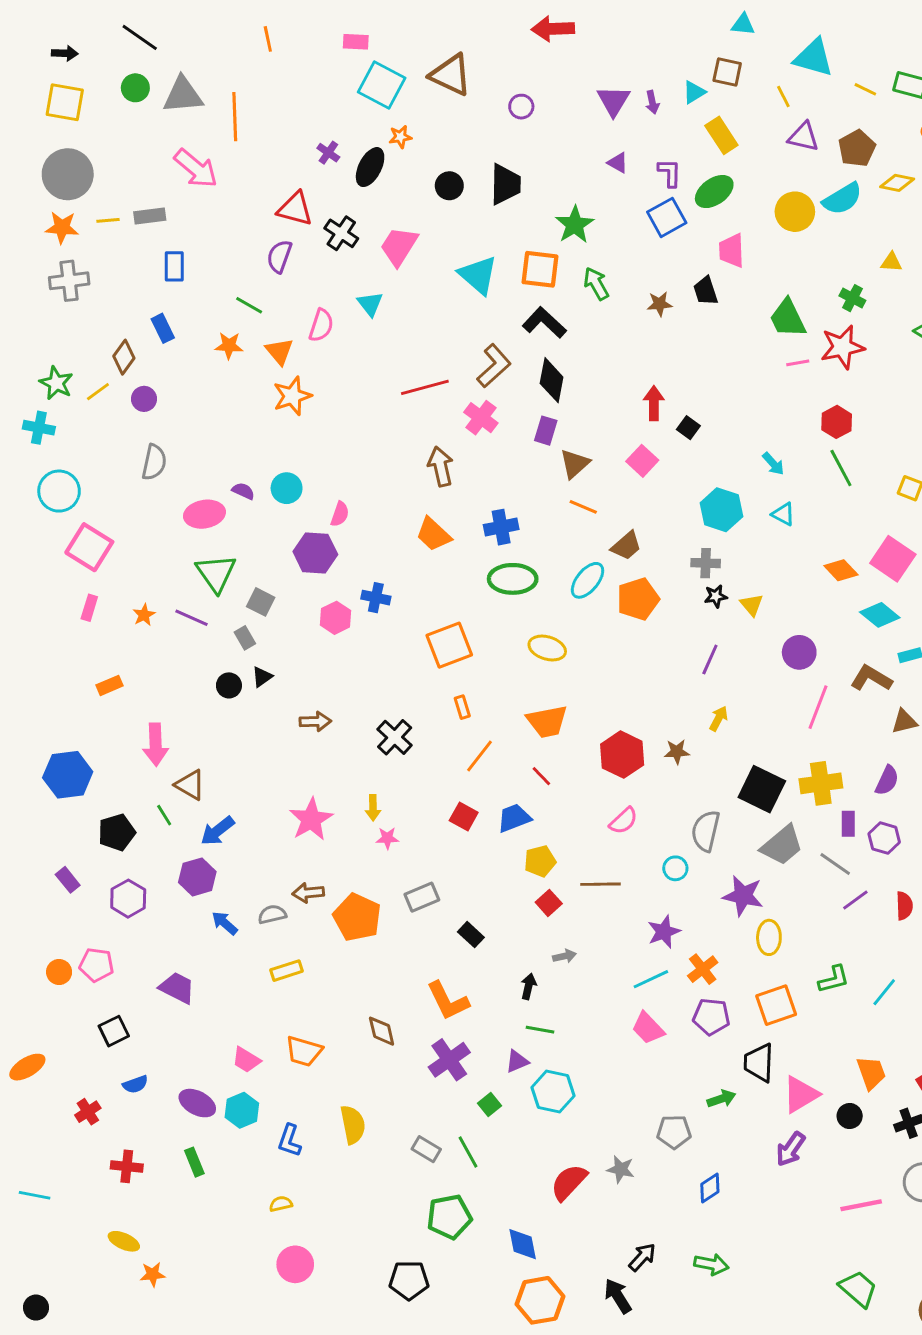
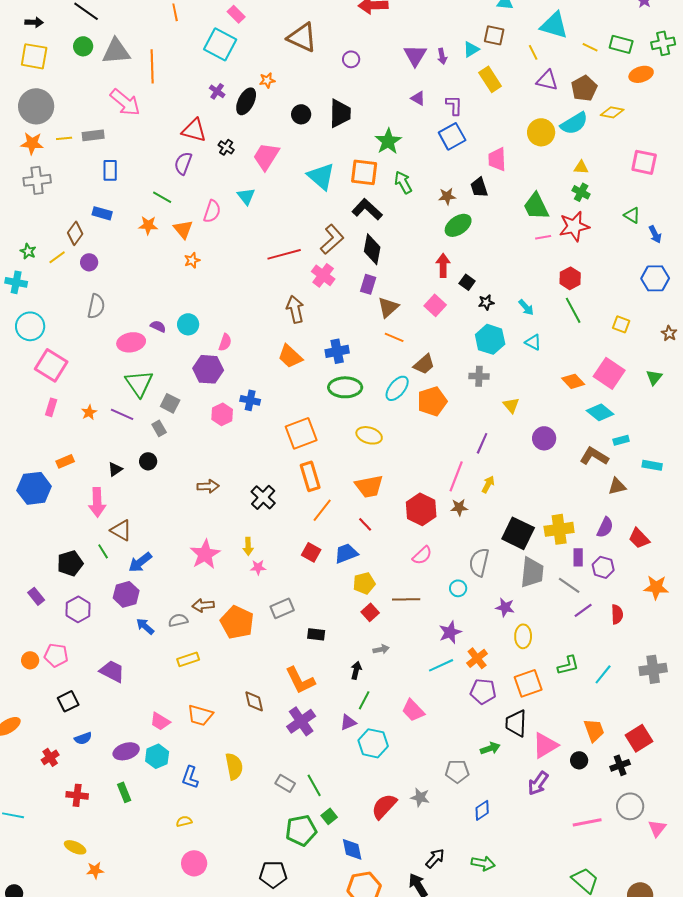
pink rectangle: (356, 42) -> (236, 14), turned 42
cyan square: (382, 85) -> (220, 44), moved
green ellipse: (714, 192) -> (458, 225), moved
black cross: (341, 233) -> (226, 147), size x0.7
yellow triangle: (891, 262) -> (581, 167), moved
blue rectangle: (163, 328) -> (102, 213), turned -48
green star: (56, 383) -> (28, 251), size x0.7
orange star: (292, 396) -> (192, 260), size x0.6
black star: (716, 596) -> (486, 302), moved
black triangle: (262, 677) -> (115, 469), moved
orange rectangle: (462, 707) -> (310, 476), size x1.8
pink line: (818, 707) -> (456, 476), moved
blue hexagon: (68, 775) -> (34, 488), moved
gray trapezoid: (782, 845) -> (532, 572), turned -44
purple star: (743, 896) -> (505, 607), size x0.7
black rectangle: (471, 935) -> (316, 634), turned -36
pink trapezoid: (648, 1028) -> (413, 710), moved
green line: (540, 1030) -> (364, 700), turned -72
purple ellipse: (197, 1103) -> (126, 751), turned -45
green square: (490, 1104) -> (329, 816), moved

